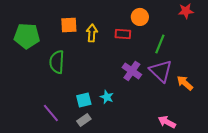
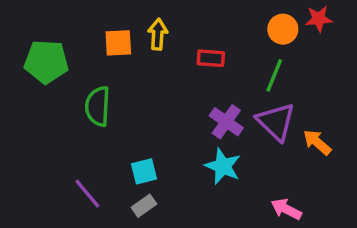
orange circle: (140, 17) -> (283, 29), moved
yellow arrow: (92, 33) -> (158, 34), moved
cyan star: (107, 97) -> (223, 166), moved, size x1.5

